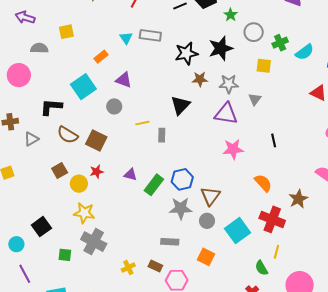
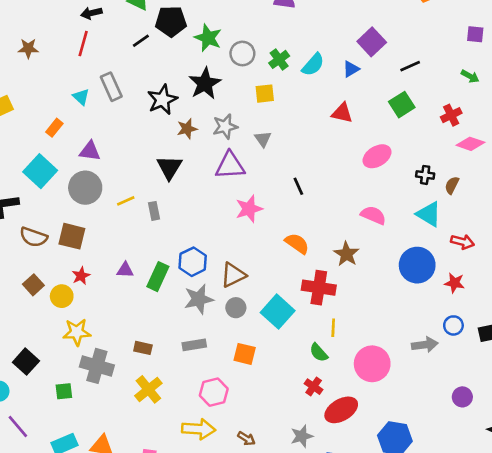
green star: (231, 15) -> (208, 38), size x1.5
gray rectangle: (150, 35) -> (111, 87), turned 70
gray circle: (114, 106) -> (85, 188), size x1.6
brown triangle: (210, 196) -> (233, 275), turned 40
brown rectangle: (155, 266) -> (143, 348), moved
yellow cross: (128, 268) -> (148, 389), size x1.5

